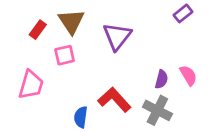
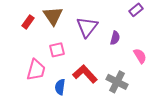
pink square: (65, 55) -> (57, 50), moved
purple semicircle: (161, 79) -> (115, 38), moved
pink trapezoid: (31, 85) -> (36, 70), moved

